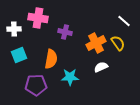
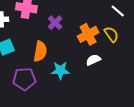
purple cross: (65, 32) -> (55, 23), turned 32

